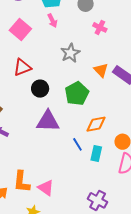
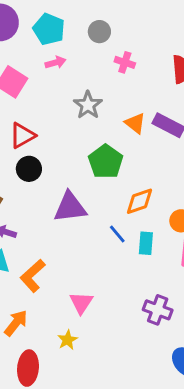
pink arrow: (52, 21) -> (56, 62), turned -72
black circle: (40, 89) -> (29, 169), moved
orange L-shape: (22, 182) -> (33, 276), moved, turned 50
pink triangle: (46, 188) -> (81, 303), turned 36

